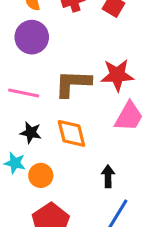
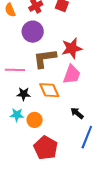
purple circle: (32, 37) -> (33, 32), moved
pink trapezoid: (129, 116) -> (72, 74), moved
black arrow: (108, 176) -> (77, 113), turned -40

